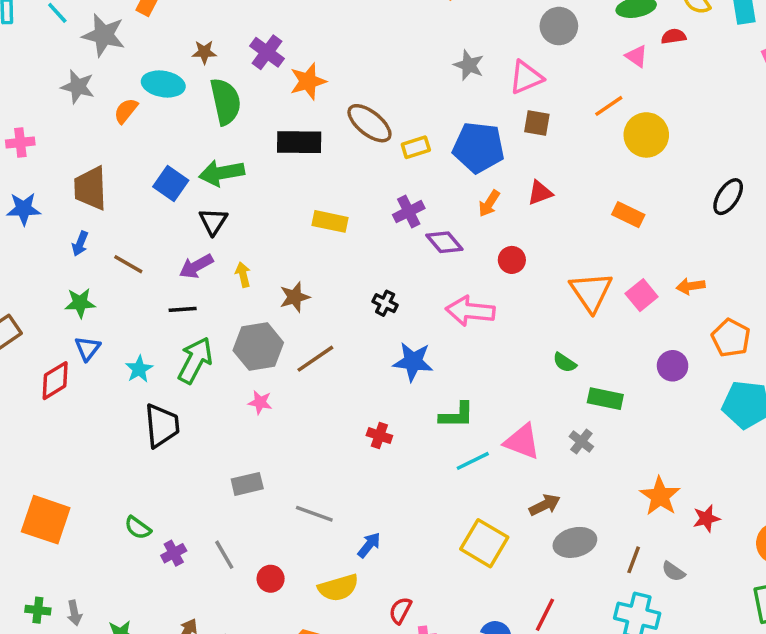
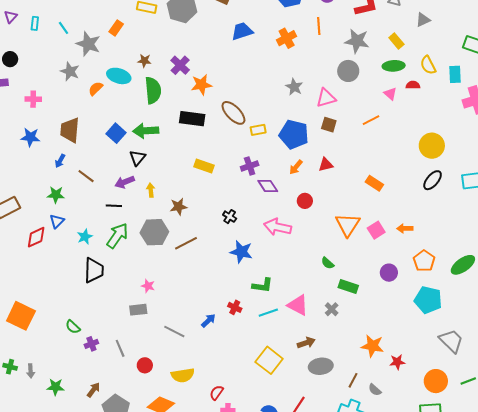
yellow circle: (646, 135) -> (432, 146), moved
pink star: (260, 402) -> (148, 286), moved
red cross: (379, 436) -> (235, 307), moved
orange star: (660, 496) -> (372, 346), turned -30
blue arrow: (369, 545) -> (208, 321), moved

